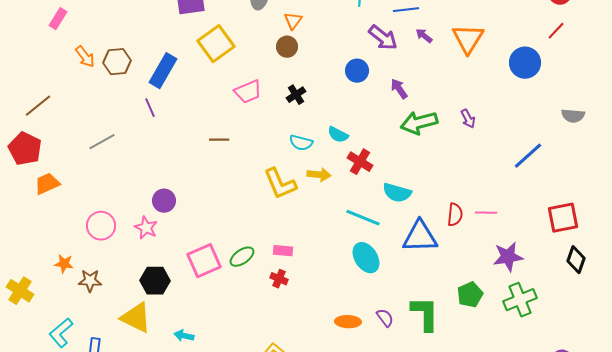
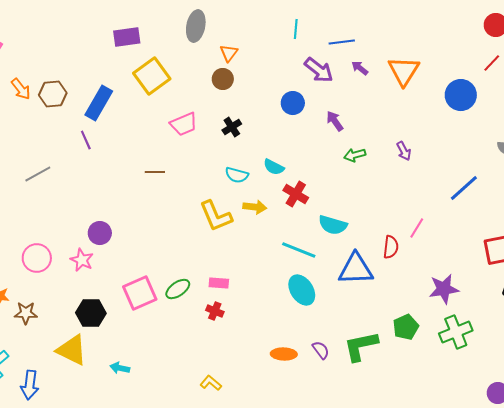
green arrow: (419, 123) -> (355, 155), size x0.6
pink line: (486, 213) -> (417, 228), moved, turned -60
green L-shape: (425, 314) -> (361, 346), turned -102

